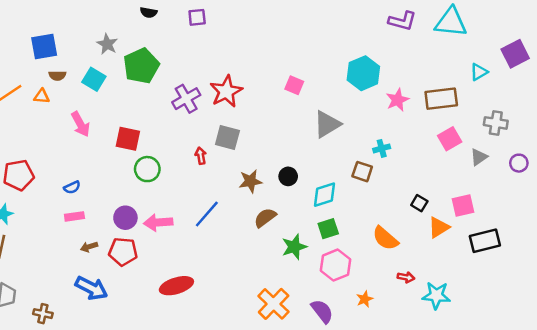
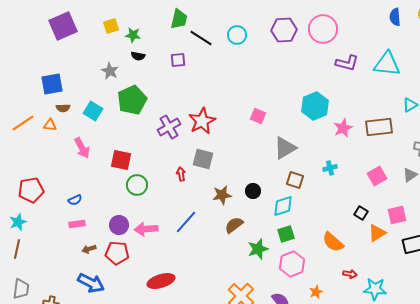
gray star: (107, 44) -> (110, 71), moved
pink square: (450, 139) -> (377, 176), moved
brown square: (362, 172) -> (295, 180), moved

